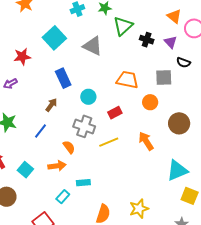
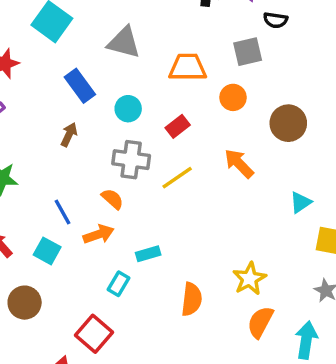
gray triangle: (93, 46) -> (124, 42), moved
blue line: (41, 131) -> (62, 212), moved, turned -56
cyan triangle: (177, 170) -> (301, 202), size x0.6

